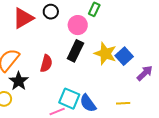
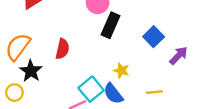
black rectangle: (75, 51) -> (111, 25), moved
yellow star: (105, 54) -> (121, 71), moved, size x0.6
cyan square: (69, 99) -> (91, 89), turned 30

